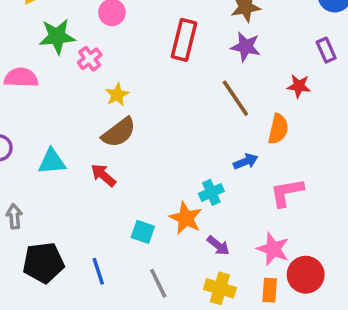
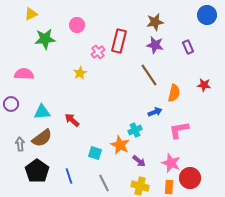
purple rectangle: (326, 50) -> (188, 47), moved
pink cross: (90, 59) -> (98, 52), moved
pink semicircle: (21, 78) -> (24, 74), moved
red star: (299, 86) -> (204, 85), moved
brown semicircle: (119, 132) -> (42, 138), moved
black pentagon: (43, 263) -> (37, 171), turned -30

